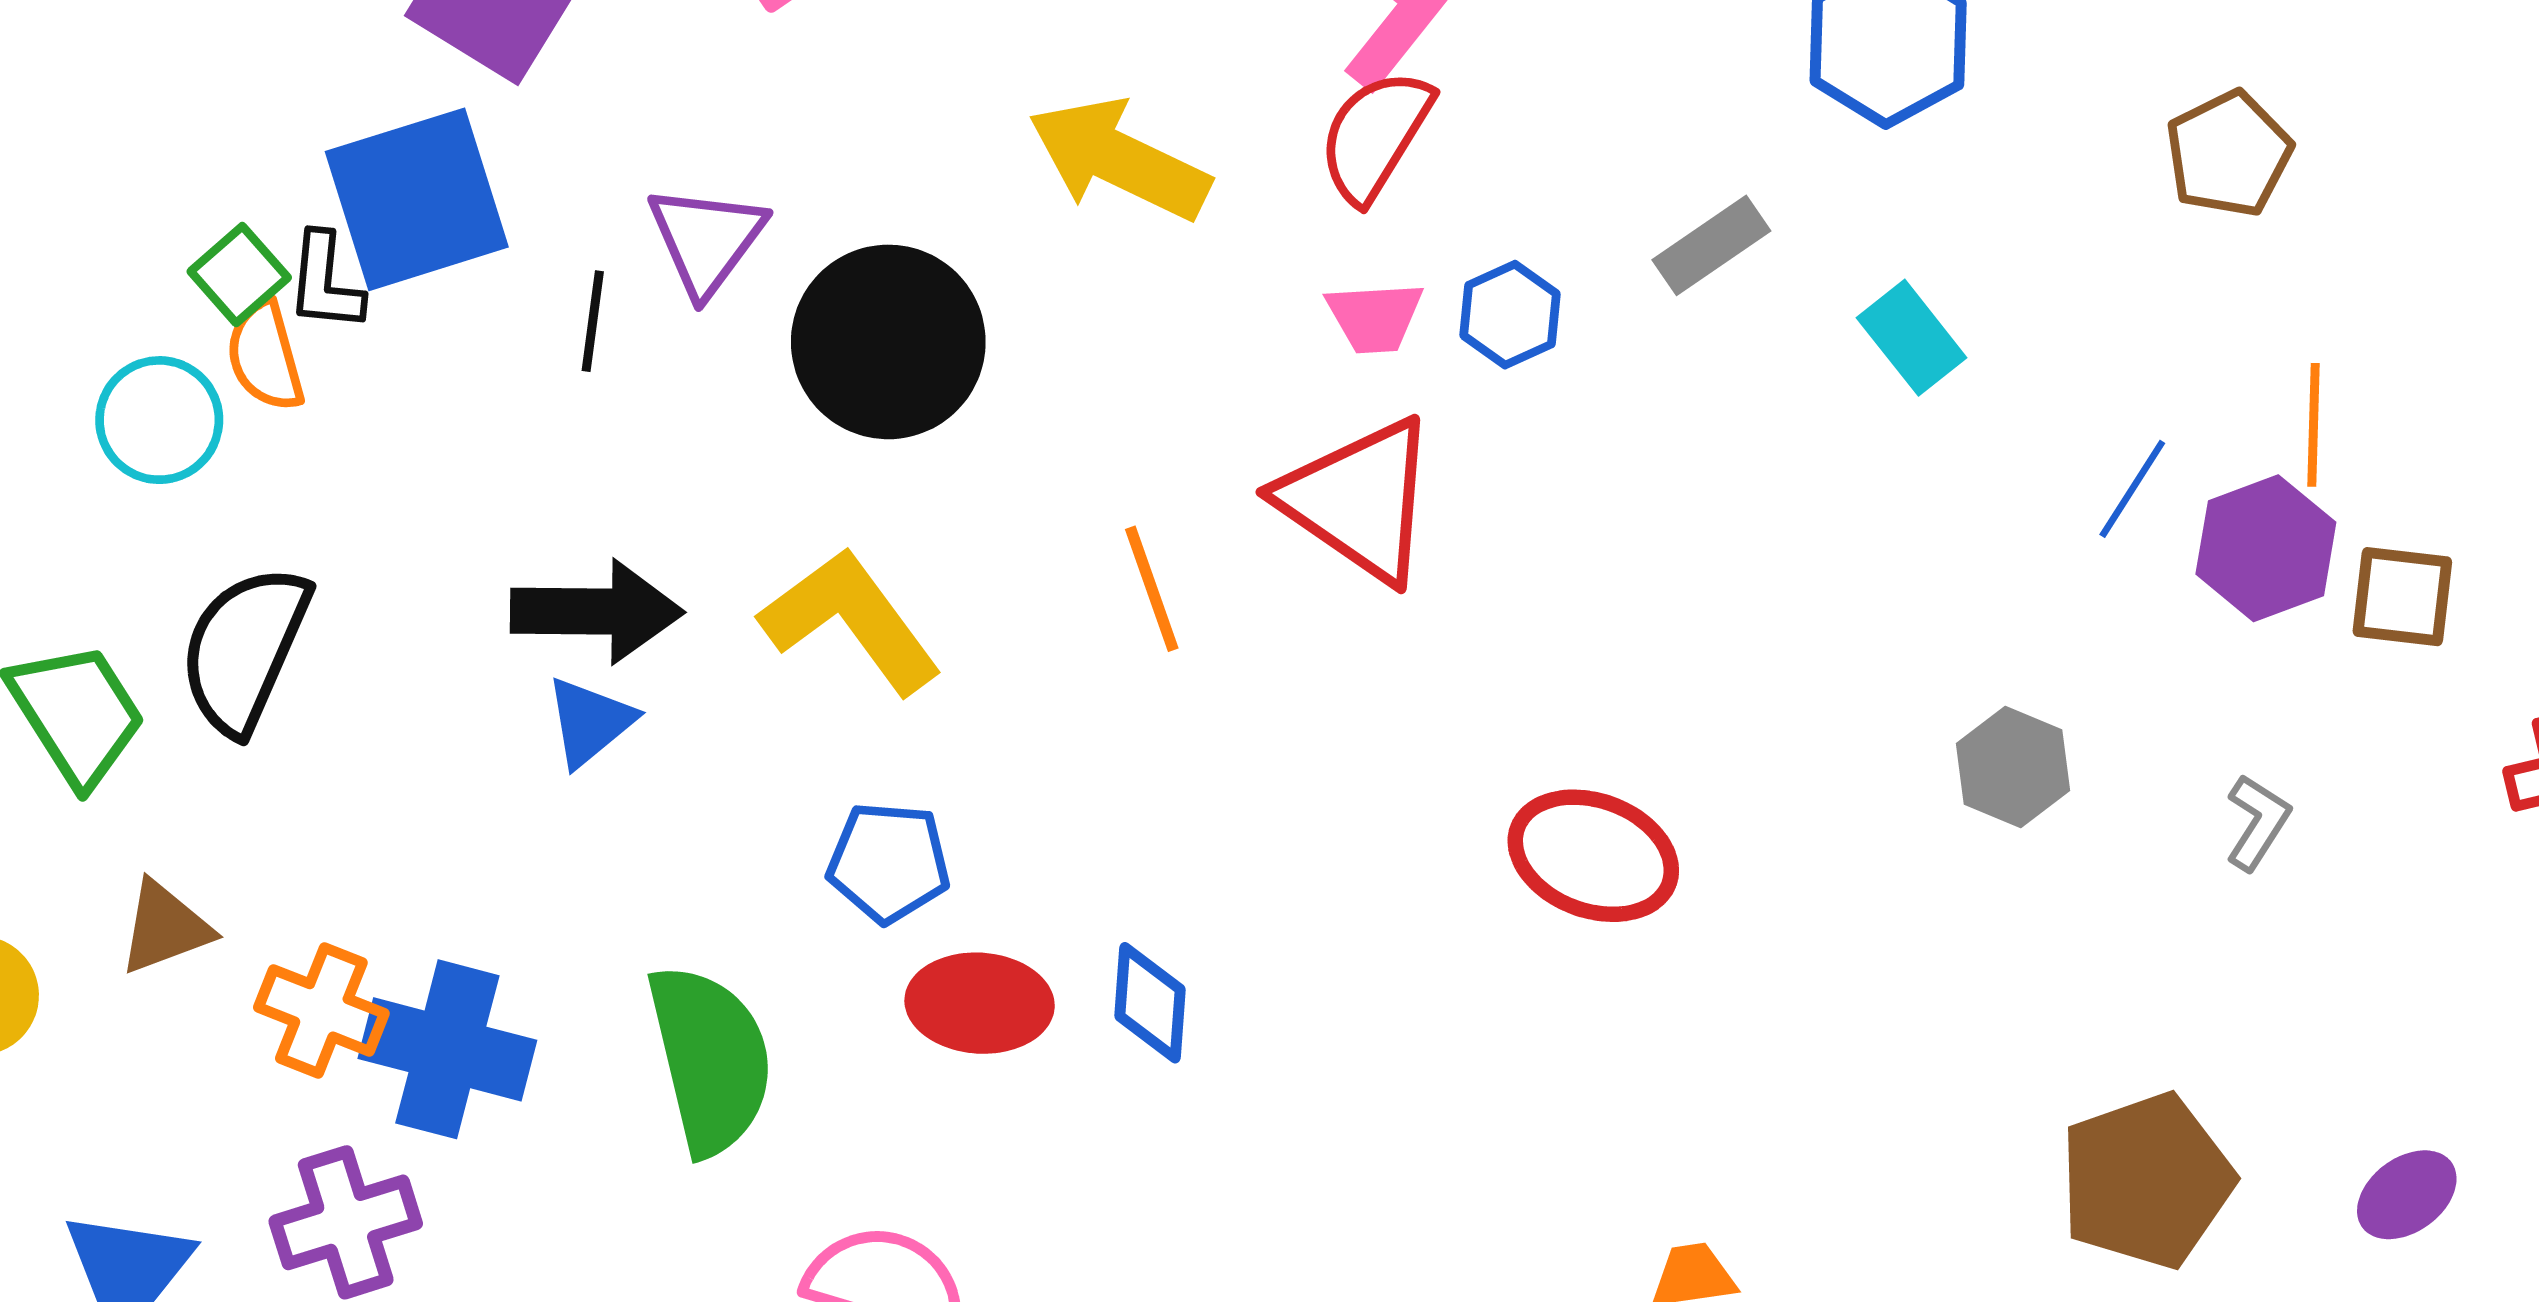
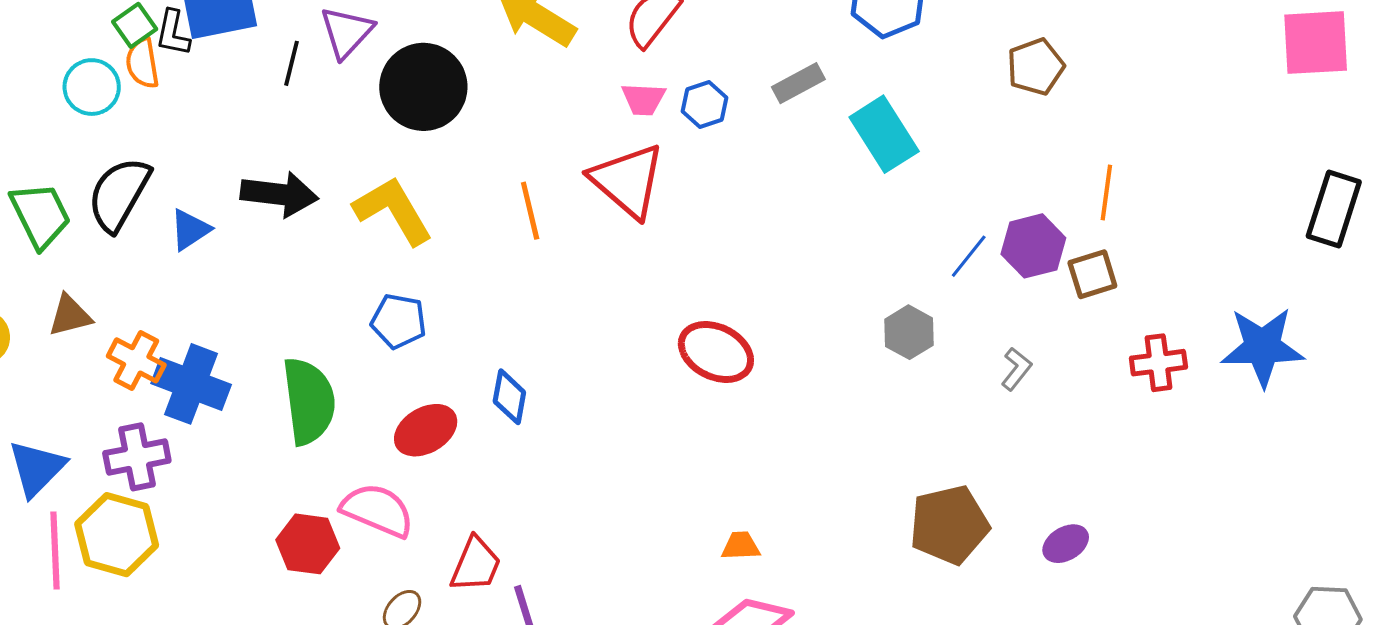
cyan rectangle: (1912, 338) -> (884, 134), size x1.5
orange line: (2314, 425) -> (1106, 192), moved
blue line: (2132, 489) -> (969, 256), moved
brown square: (2402, 597) -> (1092, 274), turned -30
blue triangle: (590, 722) -> (190, 230), moved
red ellipse: (980, 1003) -> (426, 430), moved, turned -40

